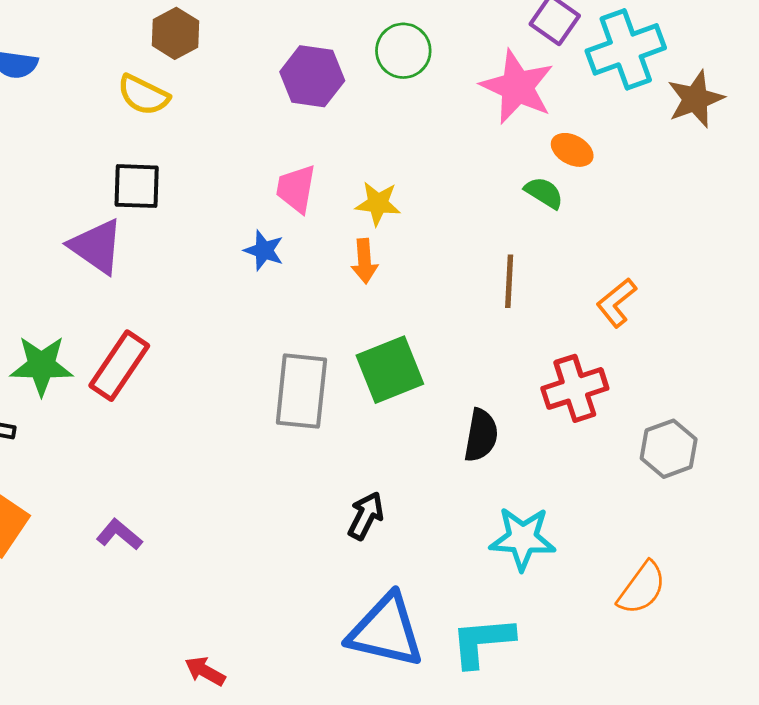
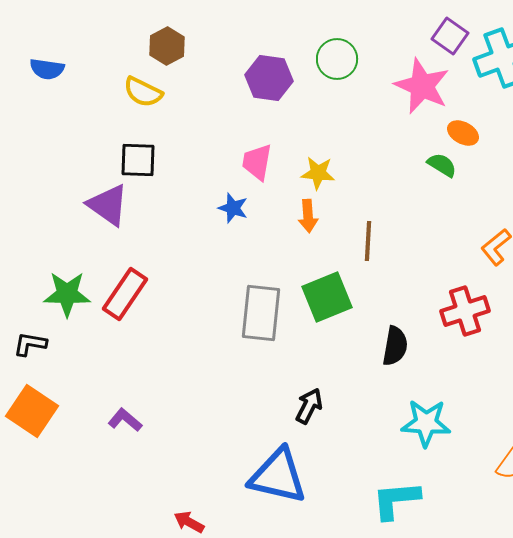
brown line: (509, 281) -> (368, 241), moved
blue triangle: (386, 631) -> (278, 476), moved

